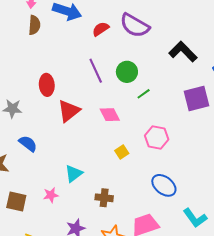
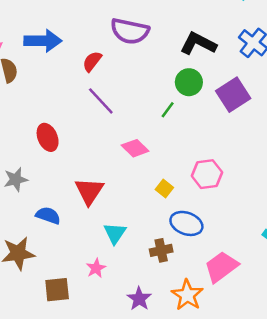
red semicircle: (101, 29) -> (92, 61), moved
green circle: (127, 72) -> (189, 82), moved
red triangle: (69, 111) -> (89, 191), moved
pink hexagon: (157, 138) -> (207, 174), moved
blue ellipse: (164, 185) -> (186, 223), moved

